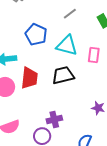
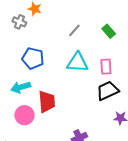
blue pentagon: (36, 34) -> (33, 58), moved
black trapezoid: (63, 75) -> (107, 91), moved

